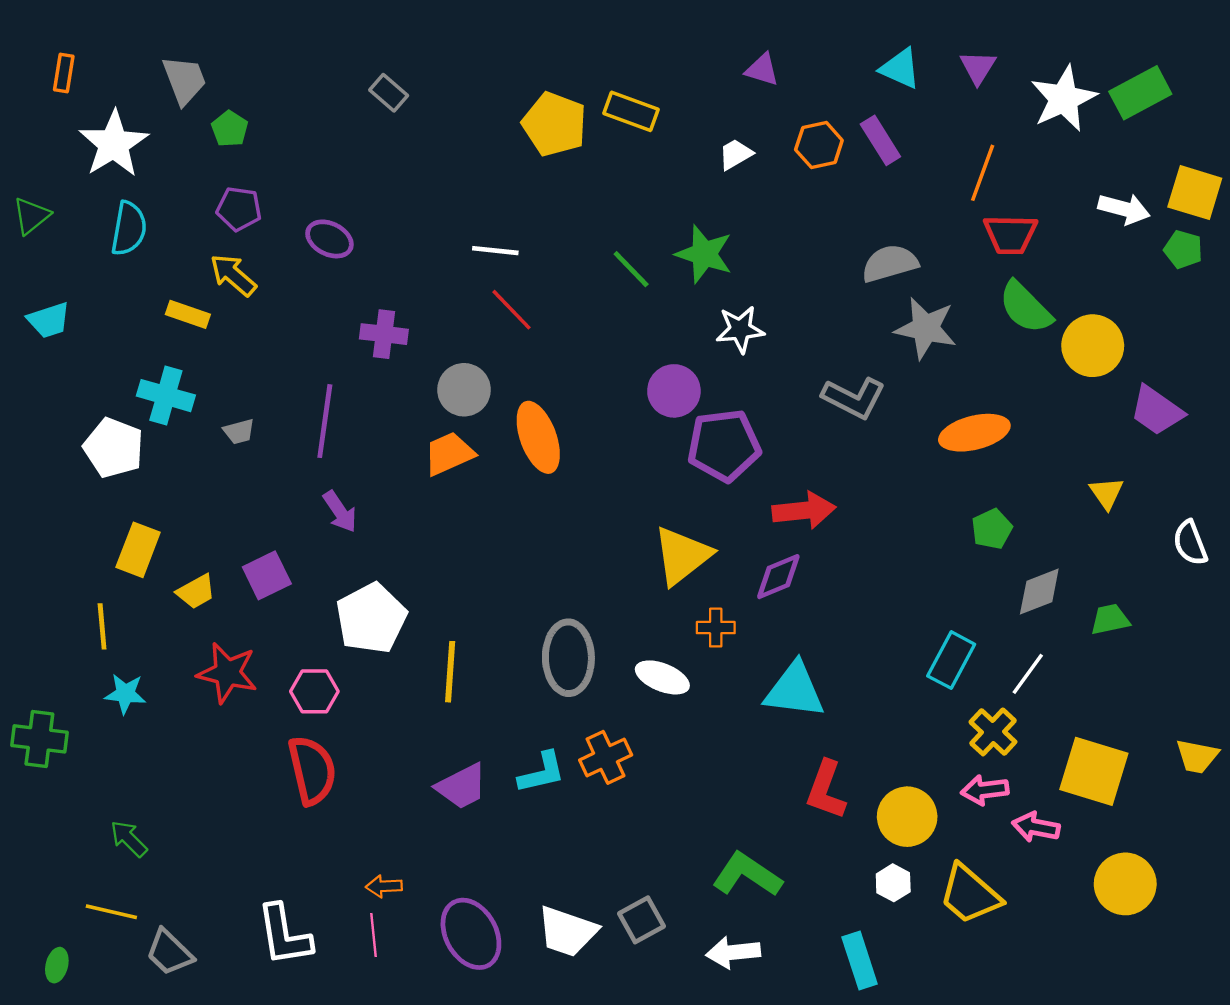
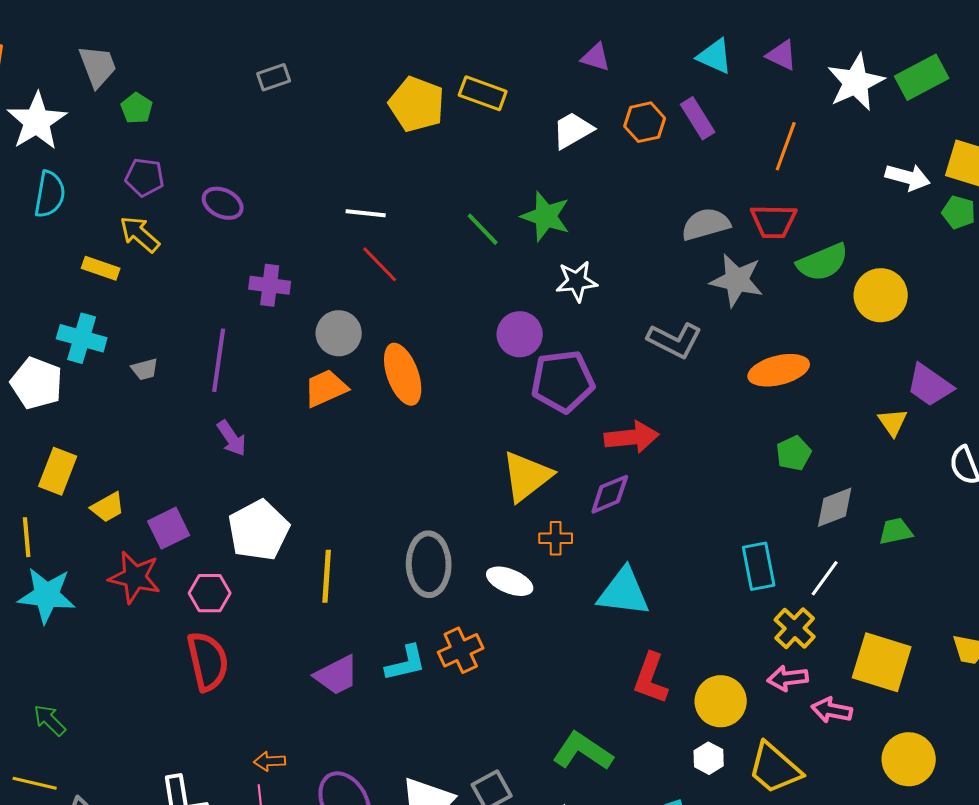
purple triangle: (978, 67) -> (782, 55), turned -36
gray rectangle: (389, 93) -> (274, 77), turned -60
white trapezoid: (735, 154) -> (573, 130), size x1.4
red trapezoid: (1010, 234) -> (774, 221), moved
green semicircle: (1025, 307) -> (823, 262), turned -68
purple trapezoid: (1157, 411) -> (930, 385), moved
purple square: (267, 575) -> (169, 528), moved
cyan rectangle: (951, 660) -> (759, 566), turned -39
cyan star: (125, 694) -> (47, 595), size x1.6

